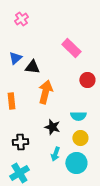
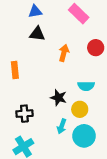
blue triangle: (15, 58) -> (35, 11), moved, turned 32
orange arrow: (45, 92) -> (64, 53), moved, size x0.7
yellow circle: (80, 138) -> (80, 109), moved

